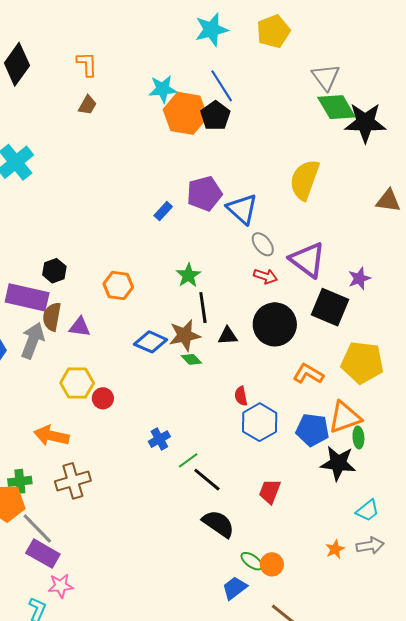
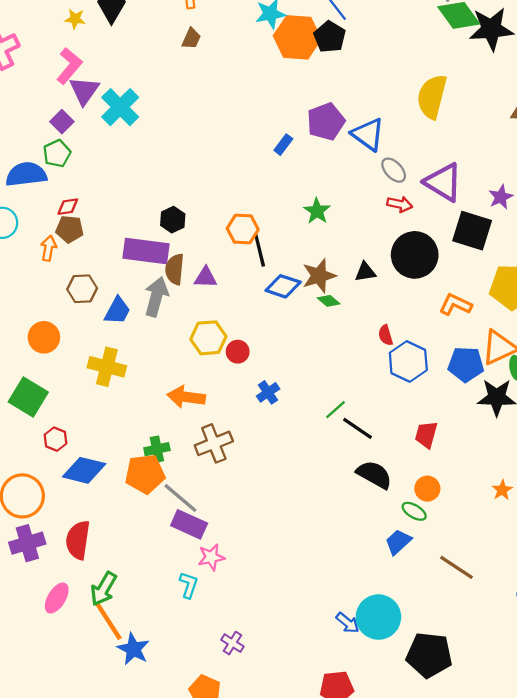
black line: (203, 308) -> (260, 250), moved
blue cross: (159, 439) -> (268, 392), moved
orange circle: (272, 564) -> (427, 489), moved

